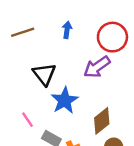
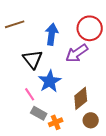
blue arrow: (67, 30) -> (52, 34), moved, size x1.5
pink line: (28, 120) -> (30, 94), moved

